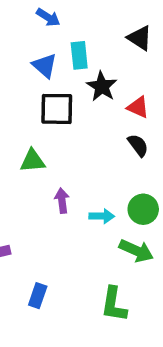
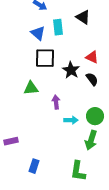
black triangle: (140, 38) -> (83, 17), moved
black star: (102, 86) -> (71, 70), moved
purple arrow: (62, 201) -> (56, 102), moved
green arrow: (136, 251) -> (91, 140), turned 84

